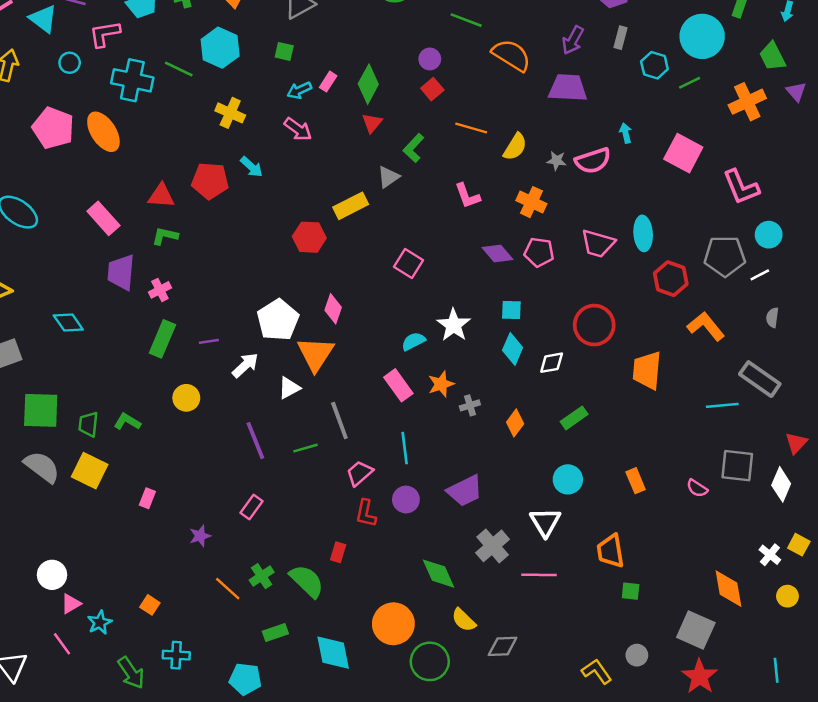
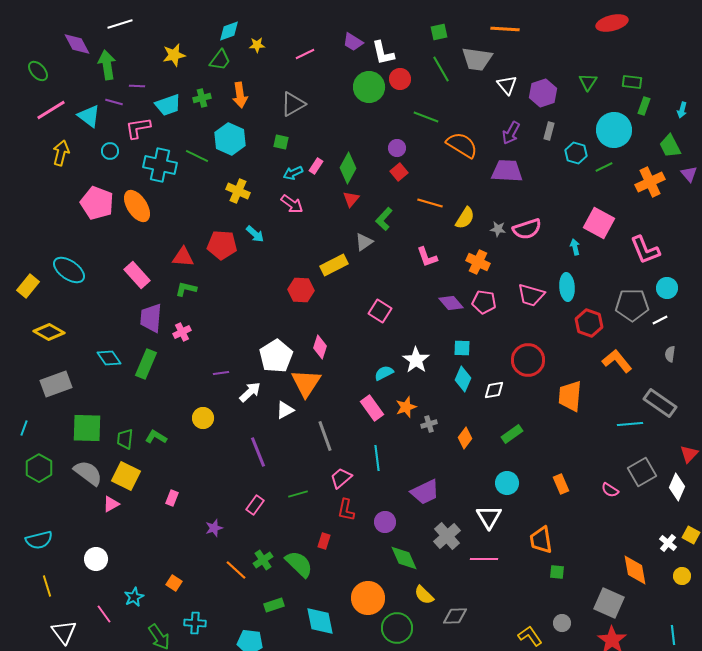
cyan arrow: (626, 133) -> (575, 247), moved
green rectangle: (162, 339) -> (146, 364), moved
green line: (306, 448) -> (298, 494), moved
gray square: (737, 466) -> (642, 472), turned -36
purple circle: (406, 500) -> (385, 522), moved
pink triangle: (71, 604) -> (111, 504), moved

